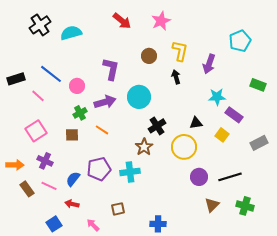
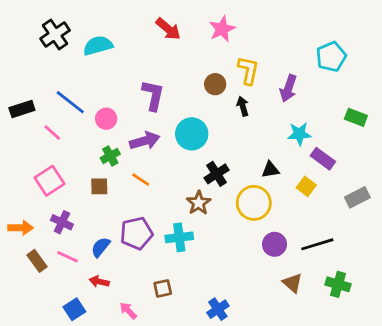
brown circle: (149, 56) -> (215, 84), moved
brown triangle: (212, 205) -> (292, 283), turned -35
blue cross: (158, 224) -> (218, 309), turned -35

